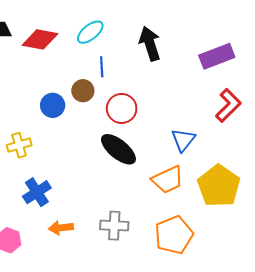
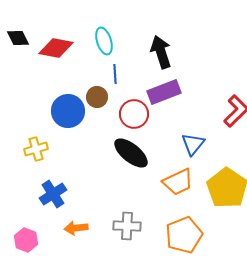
cyan ellipse: (90, 32) -> (104, 41), turned -68
purple rectangle: (217, 56) -> (164, 92), moved
blue circle: (53, 105) -> (68, 111), size x1.4

